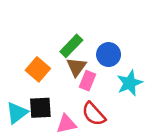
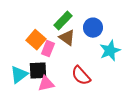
brown triangle: (76, 67) -> (67, 38), turned -30
pink rectangle: (87, 81) -> (48, 49), moved
pink triangle: (66, 124) -> (46, 84), moved

